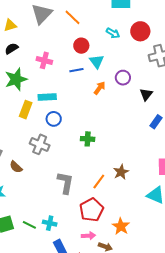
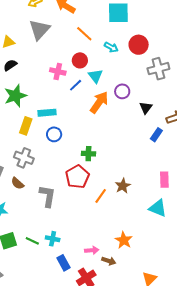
orange line: (72, 17) -> (84, 34), moved
pink cross: (44, 60) -> (58, 71), moved
blue line: (76, 70) -> (76, 85), turned -32
orange arrow: (100, 88) -> (99, 102), size x1.6
gray cross: (40, 144) -> (24, 158), moved
gray L-shape: (65, 183) -> (47, 196), moved
red pentagon: (91, 210) -> (77, 177), moved

